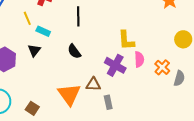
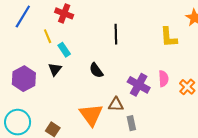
black line: (78, 16) -> (116, 34), moved
cyan rectangle: (43, 31) -> (64, 50), turned 32
yellow L-shape: (126, 40) -> (169, 37), moved

